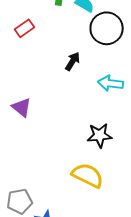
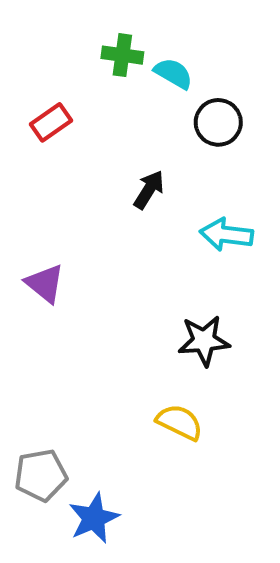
black circle: (107, 28) -> (218, 122), size x0.7
yellow semicircle: (88, 175) -> (179, 422), size x0.7

